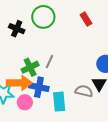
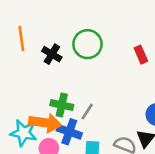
gray line: (50, 61) -> (87, 112), moved
green cross: (30, 67) -> (62, 105), turned 30

